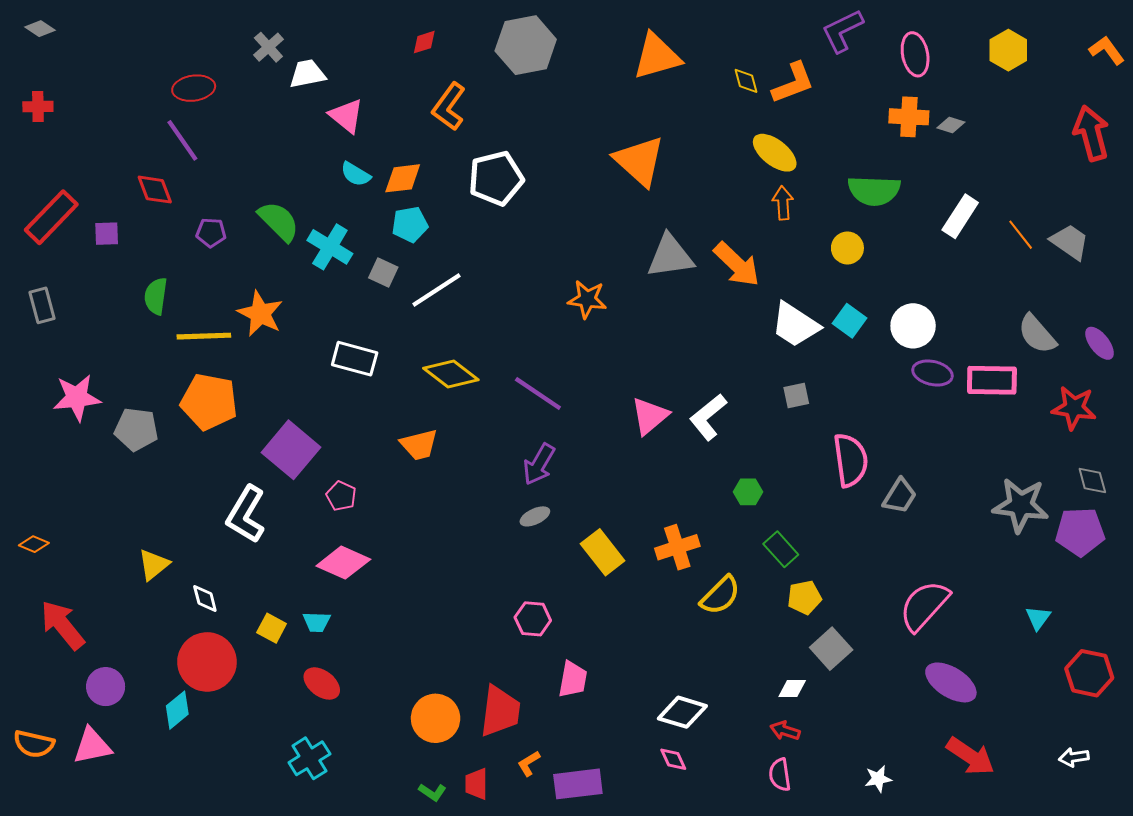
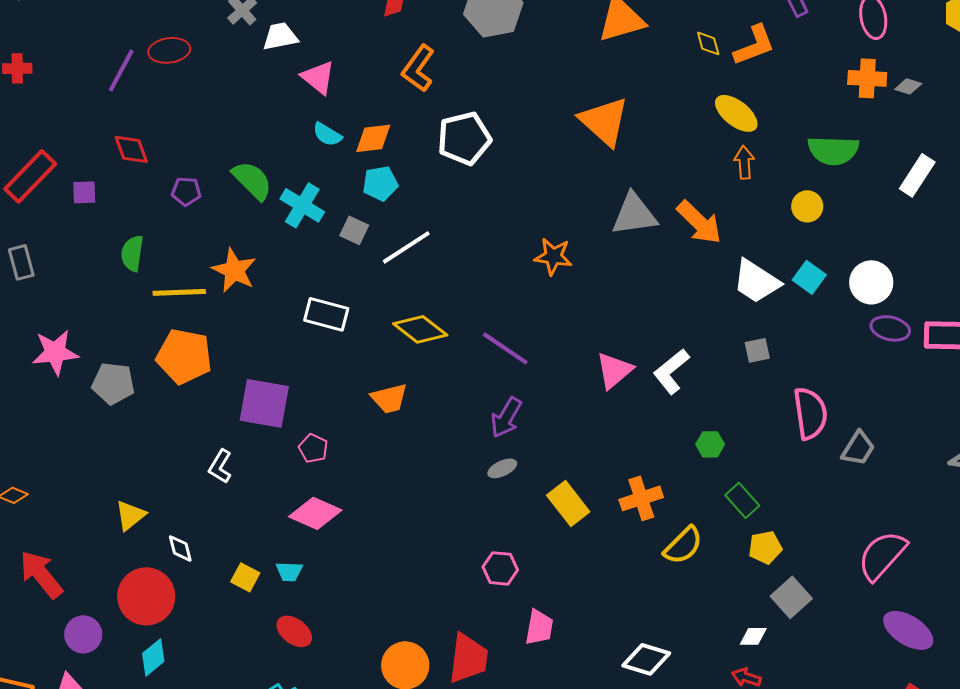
purple line: (182, 140) -> (121, 70), moved, turned 63
purple square: (291, 450) -> (264, 403), turned -30
white L-shape: (246, 514) -> (220, 466), size x0.6
red circle: (207, 662) -> (146, 596), moved

